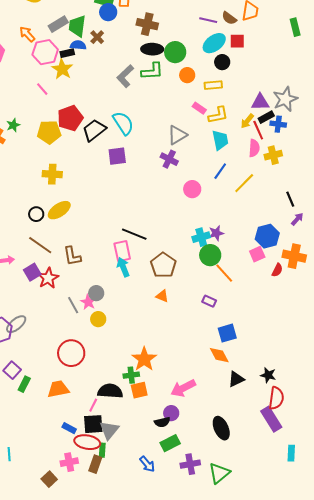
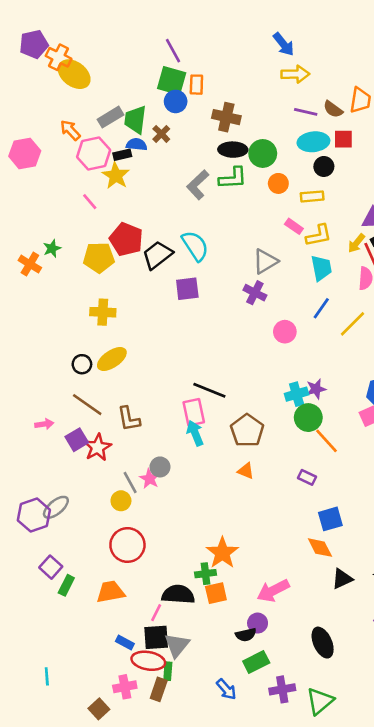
cyan ellipse: (214, 43) -> (313, 142), turned 30
red pentagon: (70, 118) -> (126, 239), turned -30
yellow circle: (98, 319) -> (121, 501), moved

